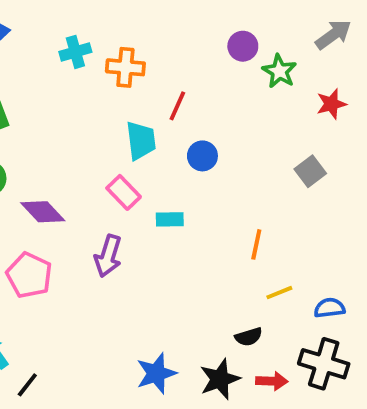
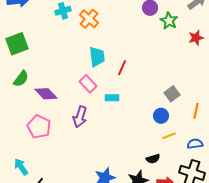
orange cross: (125, 67) -> (89, 19), turned 36
red line: (177, 106) -> (122, 68), moved
blue circle: (202, 156) -> (161, 116), moved
gray square: (310, 171) -> (172, 94), moved
orange line: (256, 244) -> (196, 111), moved

